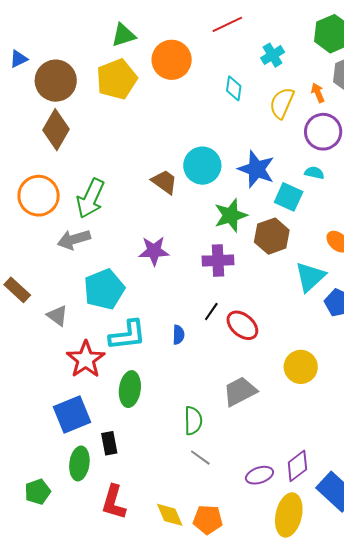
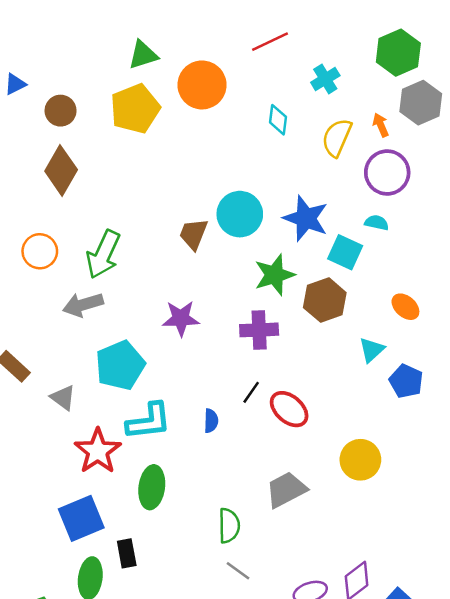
brown circle: (56, 81) -> (61, 111), size x0.6
brown trapezoid: (164, 182) -> (194, 234), turned -104
orange circle: (39, 196) -> (40, 251), size x0.7
cyan triangle: (310, 277) -> (372, 350), size x0.7

